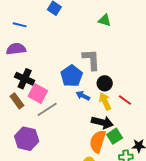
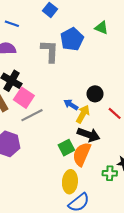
gray L-shape: (91, 60) -> (50, 51), moved
blue pentagon: (72, 76) -> (72, 39), moved
yellow arrow: (105, 101) -> (83, 114), moved, turned 48
green square: (115, 136) -> (66, 148), moved

